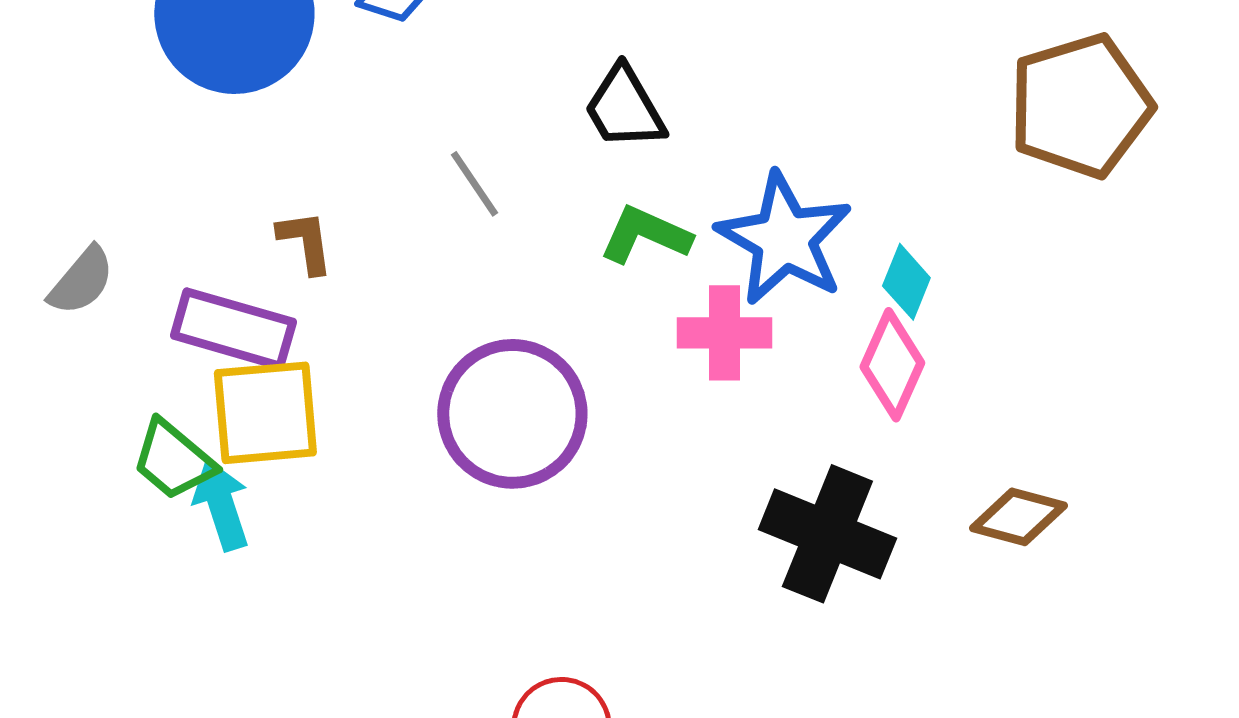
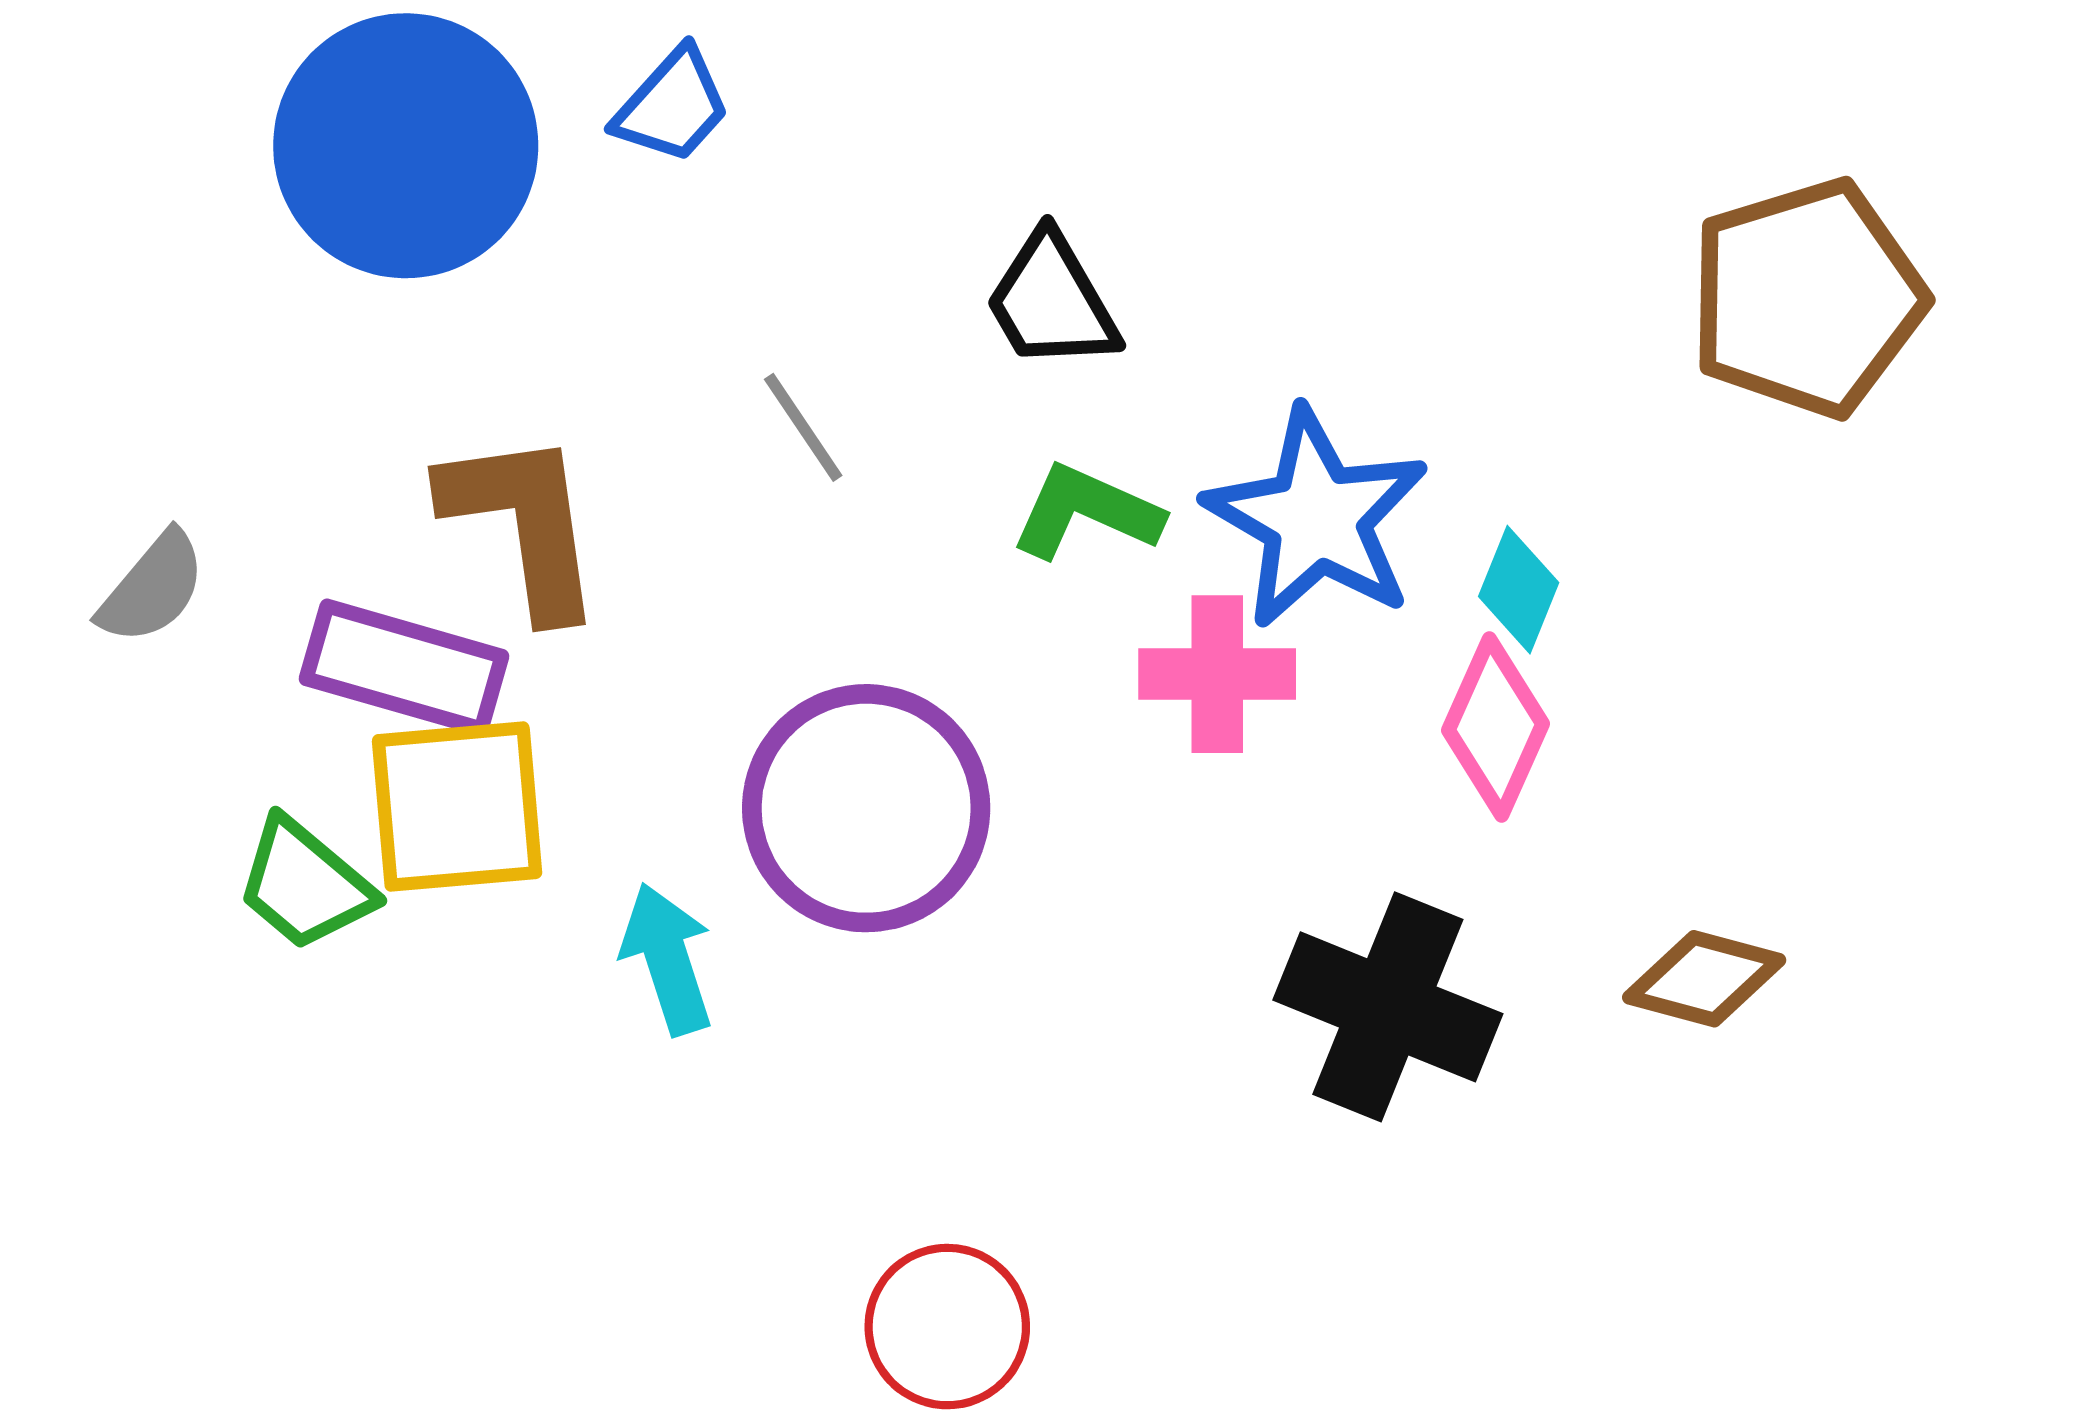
brown L-shape: (305, 242) -> (523, 523), size x1.8
cyan arrow: (221, 505) -> (667, 959), moved

